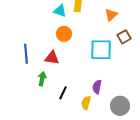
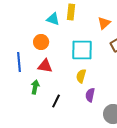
orange circle: (64, 34) -> (41, 42), moved
cyan square: (101, 50) -> (82, 50), moved
yellow semicircle: (86, 103) -> (81, 76), moved

